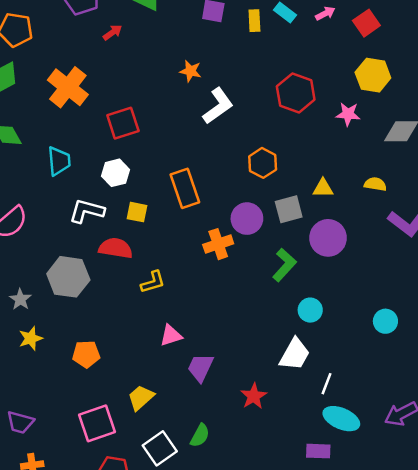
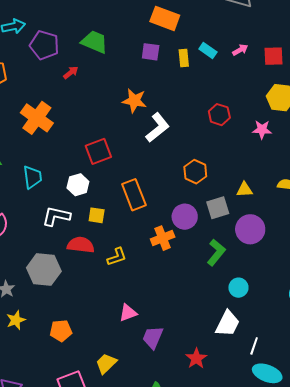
red square: (366, 23) -> (273, 56), turned 35
orange star: (191, 71) -> (134, 101), size x1.4
red hexagon: (296, 93) -> (219, 115), size x0.7
red square: (123, 123) -> (98, 151), moved
yellow L-shape: (153, 282) -> (117, 257), moved

